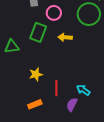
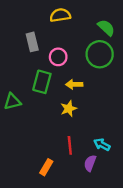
yellow star: (36, 74) -> (69, 109), moved
orange rectangle: (35, 104) -> (46, 167), turned -32

